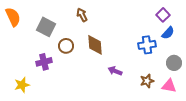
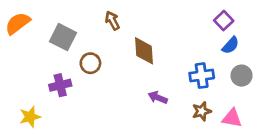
orange semicircle: (13, 17) -> (18, 23), turned -102
brown diamond: (95, 45) -> (144, 51), moved
blue cross: (147, 45) -> (202, 76), moved
gray circle: (174, 63) -> (242, 76), moved

